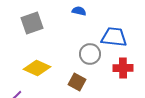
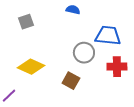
gray square: (32, 23) -> (26, 22), size x0.7

